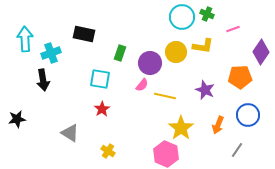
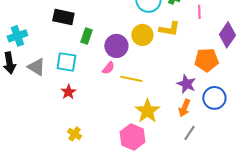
pink line: (233, 29) -> (199, 12), turned -72
black rectangle: (84, 34) -> (63, 17), moved
purple star: (205, 90) -> (186, 84), moved
gray triangle: (70, 133) -> (36, 67), moved
gray line: (237, 150) -> (189, 133), moved

